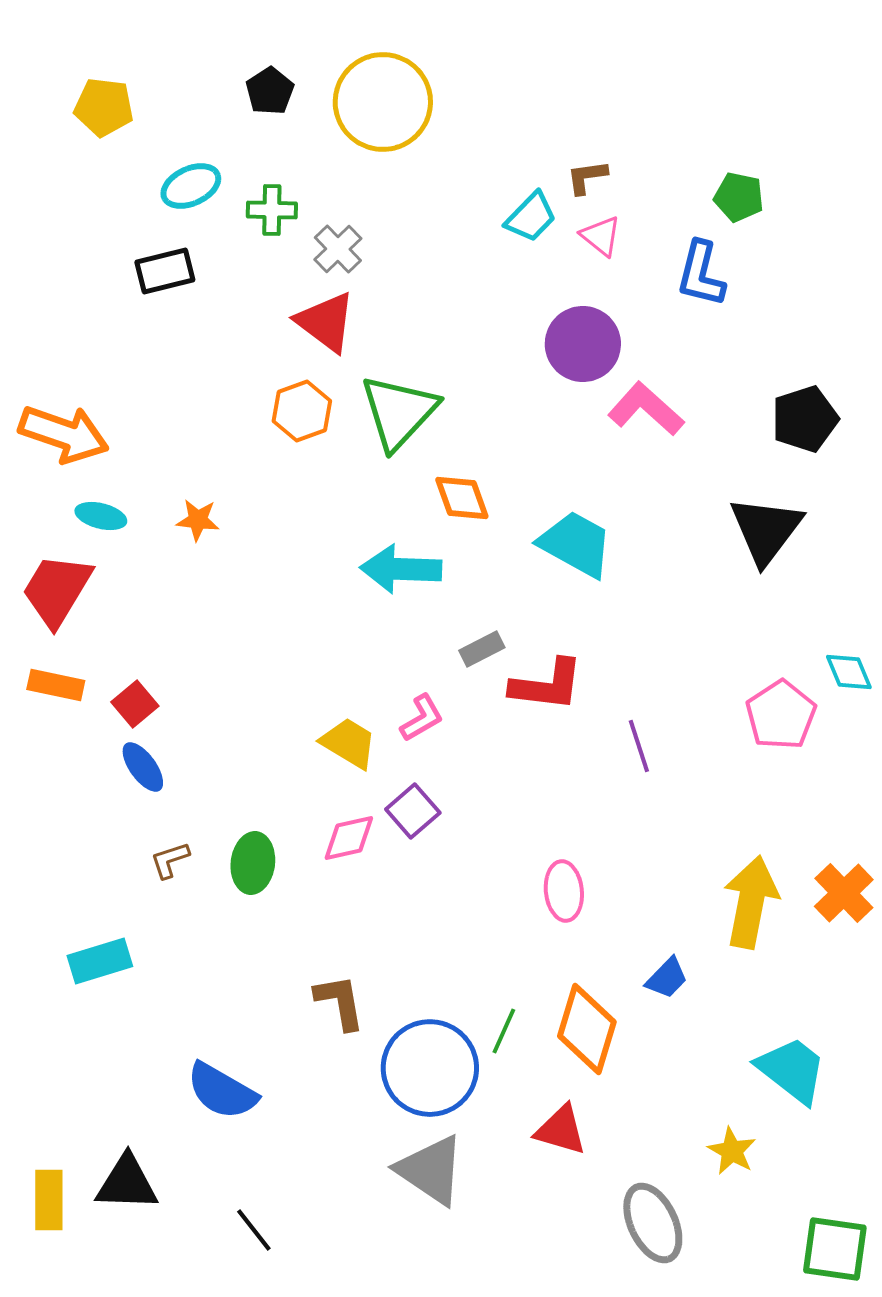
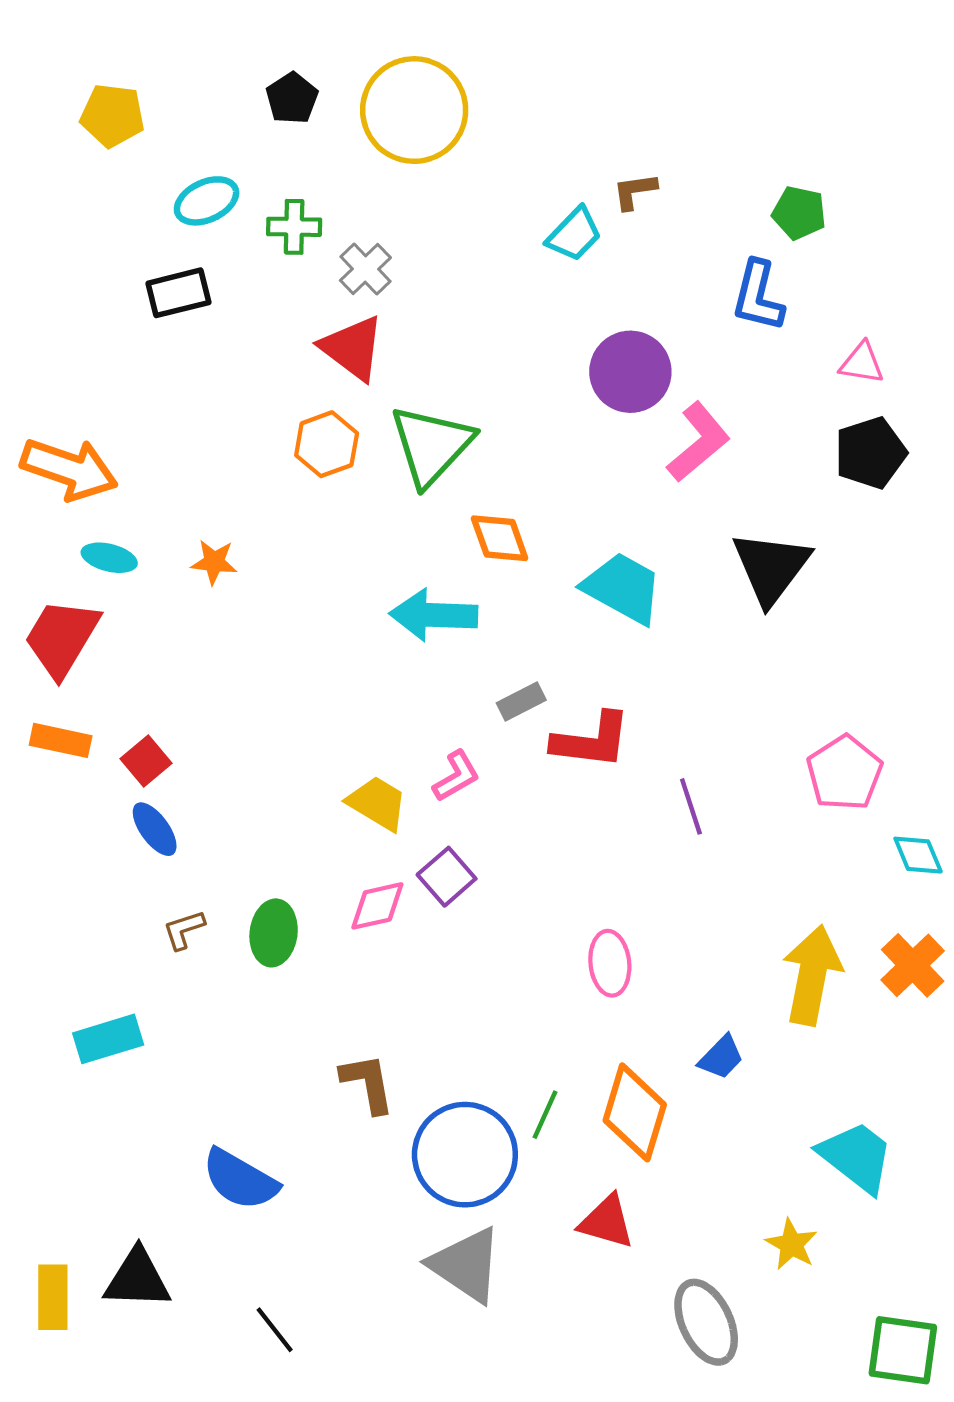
pink triangle: (601, 236) -> (862, 363), moved, turned -30
pink L-shape: (646, 409) -> (699, 442), turned 98
black triangle: (766, 530) -> (771, 567), moved
cyan diamond: (849, 672) -> (918, 855), moved

